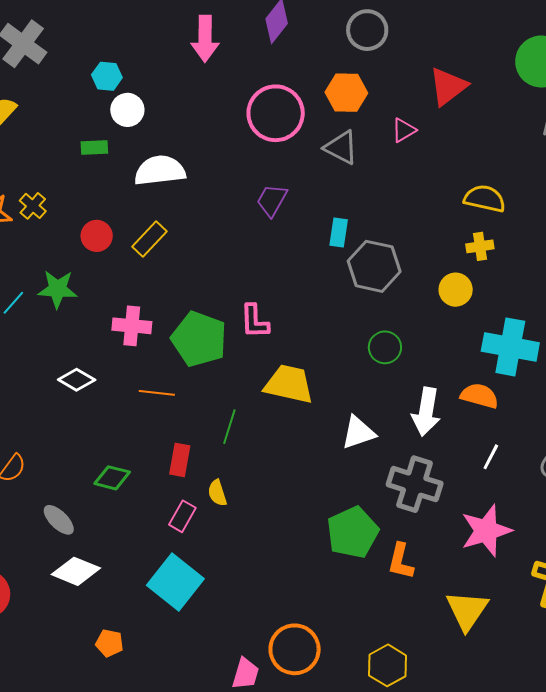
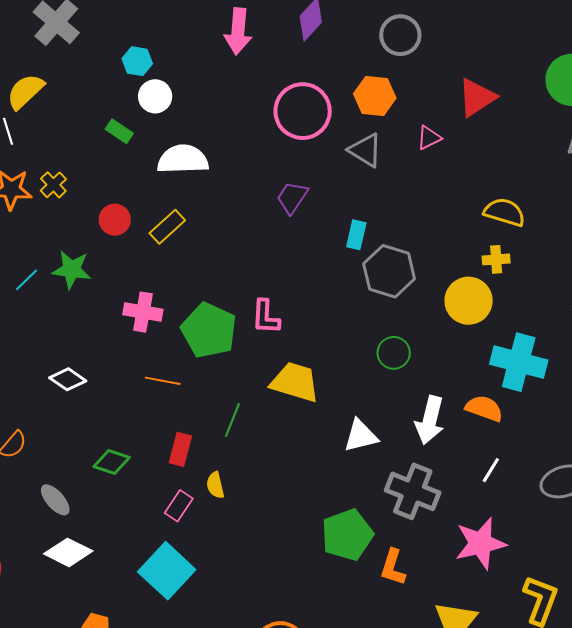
green rectangle: (94, 147) -> (119, 131), turned 32
yellow circle: (456, 290) -> (469, 301), size x1.4
white diamond: (77, 380) -> (68, 379), moved

